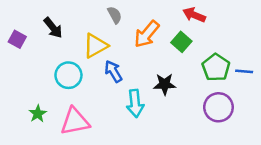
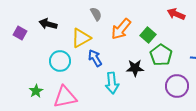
red arrow: (194, 15) -> (176, 14), moved
black arrow: (53, 28) -> (48, 24), turned 144
green pentagon: (216, 68) -> (161, 55), moved

